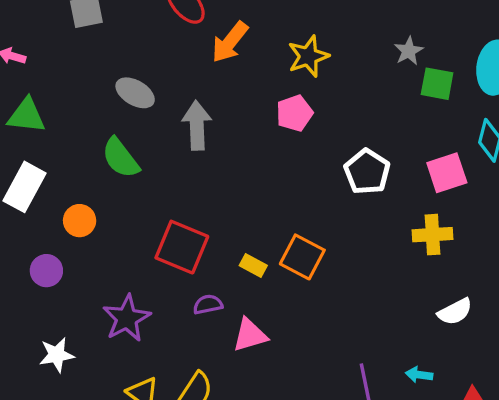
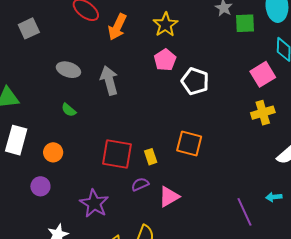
green semicircle: (120, 158) -> (69, 110), size x0.6
white pentagon: (367, 172) -> (195, 81), moved
yellow rectangle: (253, 266) -> (151, 157), moved, turned 56

